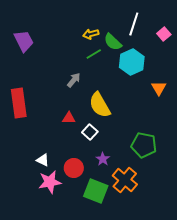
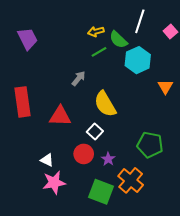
red triangle: (69, 118) -> (60, 116), moved, size x1.6
red circle: (74, 168) -> (84, 154), moved

